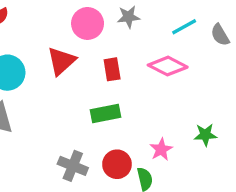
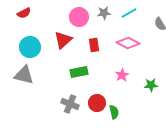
cyan line: (184, 27) -> (129, 13), moved
green rectangle: (106, 113) -> (79, 72), moved
pink star: (161, 150) -> (122, 75), moved

